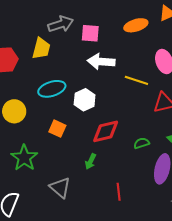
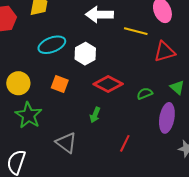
yellow circle: (14, 111) -> (18, 83), moved
red diamond: (106, 131) -> (108, 84), turned 44
red line: (119, 192) -> (125, 143), turned 36

